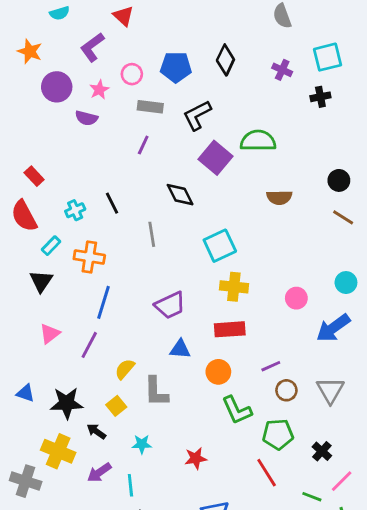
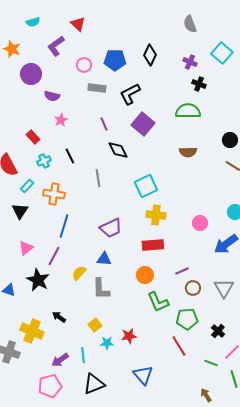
cyan square: (328, 57) -> (222, 53), turned -35
pink star: (99, 90) -> (61, 120), moved
black cross: (320, 97) -> (199, 84), moved, turned 32
green semicircle: (258, 141) -> (188, 111), moved
purple line: (143, 145) -> (104, 124), moved, turned -48
red rectangle: (34, 176) -> (33, 137), moved
blue triangle: (180, 349) -> (104, 259), moved
black star: (67, 403) -> (38, 280), moved, turned 30
yellow square: (116, 406) -> (95, 325), moved
cyan star: (142, 444) -> (107, 343), moved
purple arrow: (99, 473) -> (60, 360), moved

